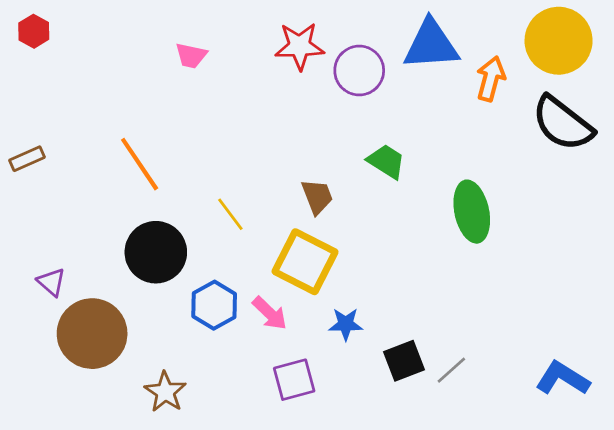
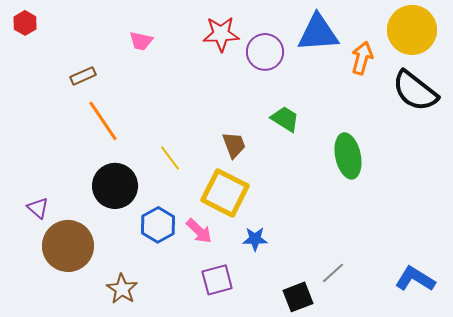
brown rectangle: (27, 159) -> (83, 76), moved
black square: (404, 361) -> (298, 297), moved

